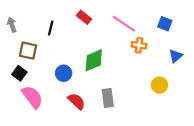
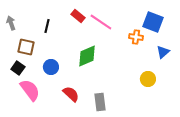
pink line: (124, 24) -> (101, 22), moved
blue square: (165, 24) -> (153, 22), size x1.5
orange cross: (139, 45) -> (136, 37), moved
blue circle: (64, 73) -> (51, 67), moved
gray rectangle: (108, 98) -> (100, 102), moved

